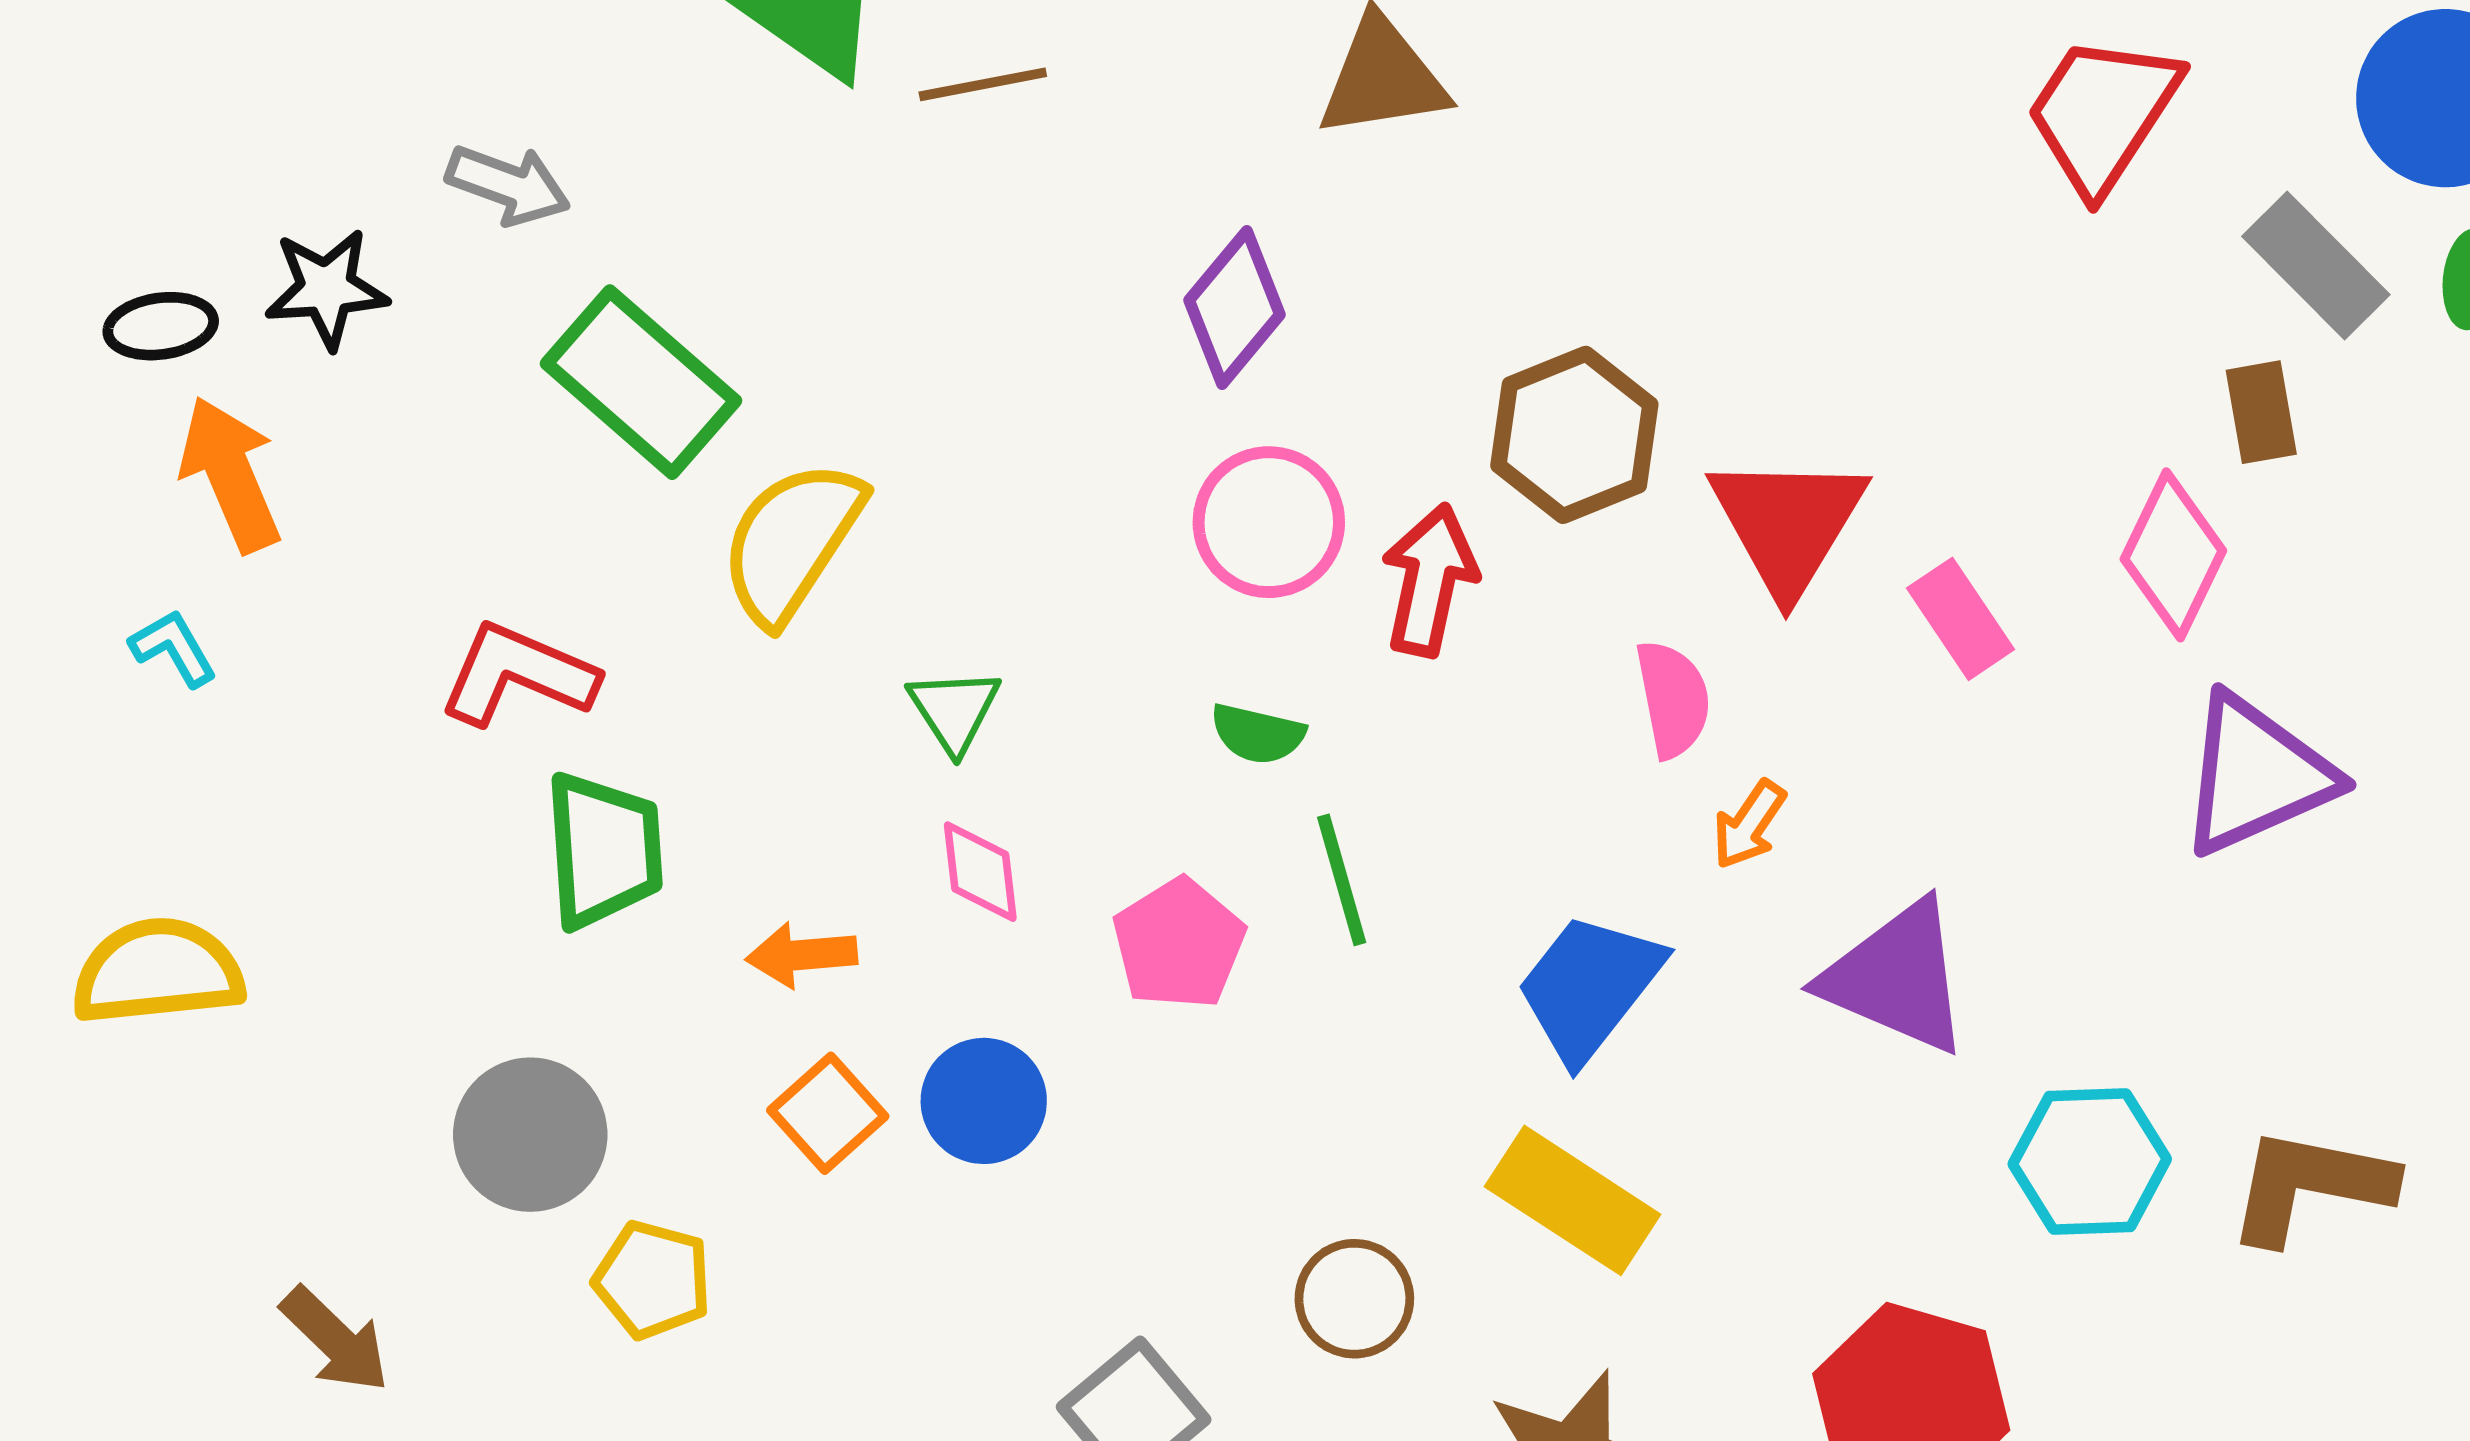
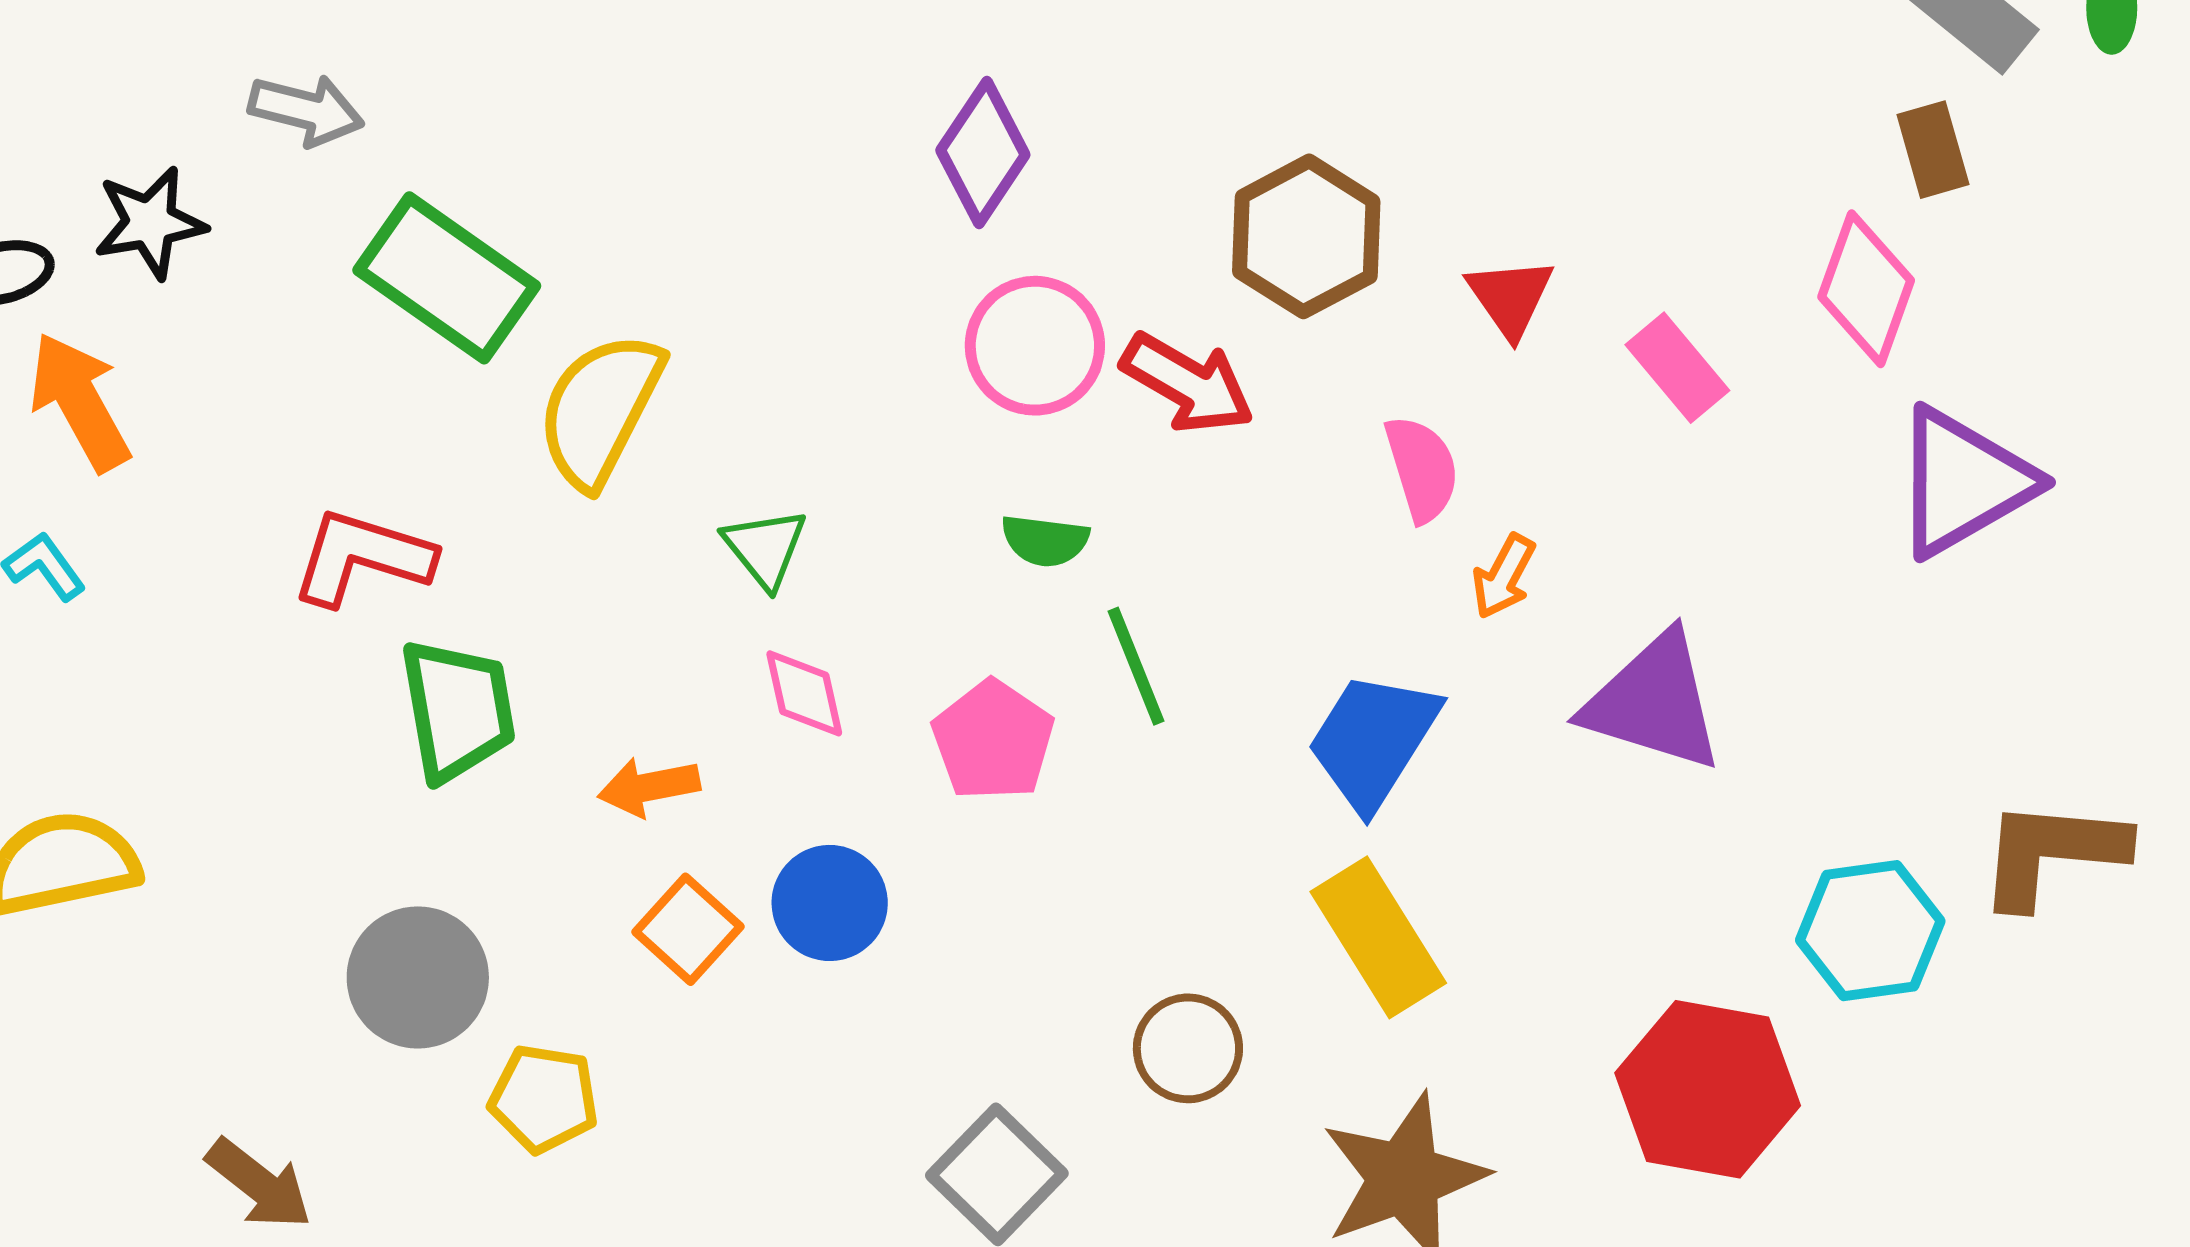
red triangle: (1788, 524) -> (1510, 297), size x0.6
red arrow: (1429, 580) -> (1188, 383), turned 114
cyan hexagon: (2090, 1161) -> (1870, 931), moved
yellow rectangle: (1573, 1200) -> (1378, 937), turned 31

